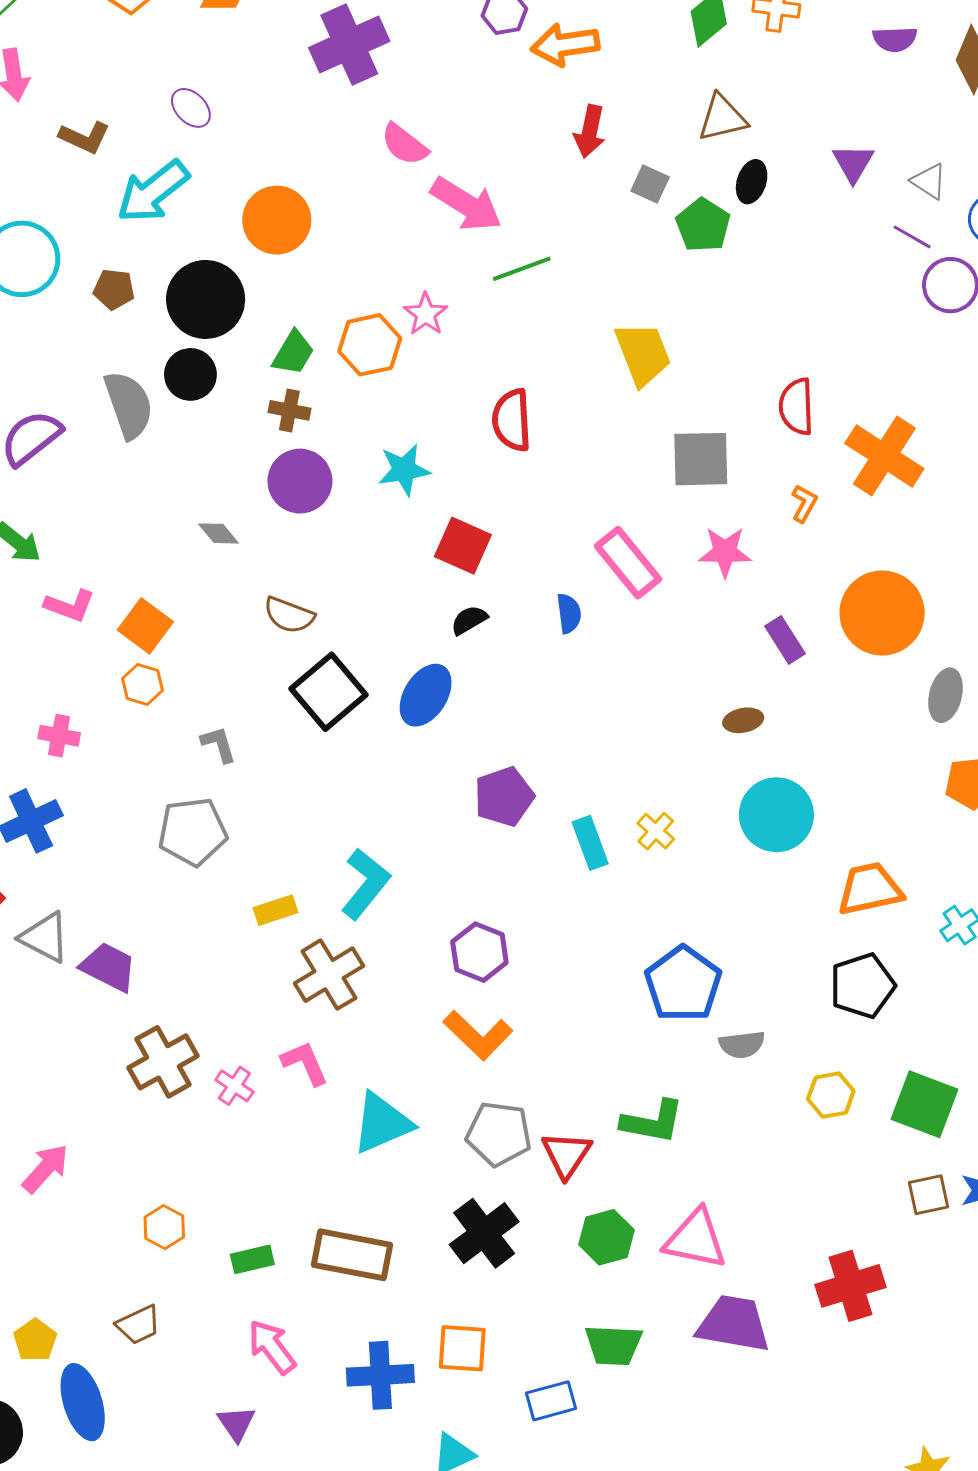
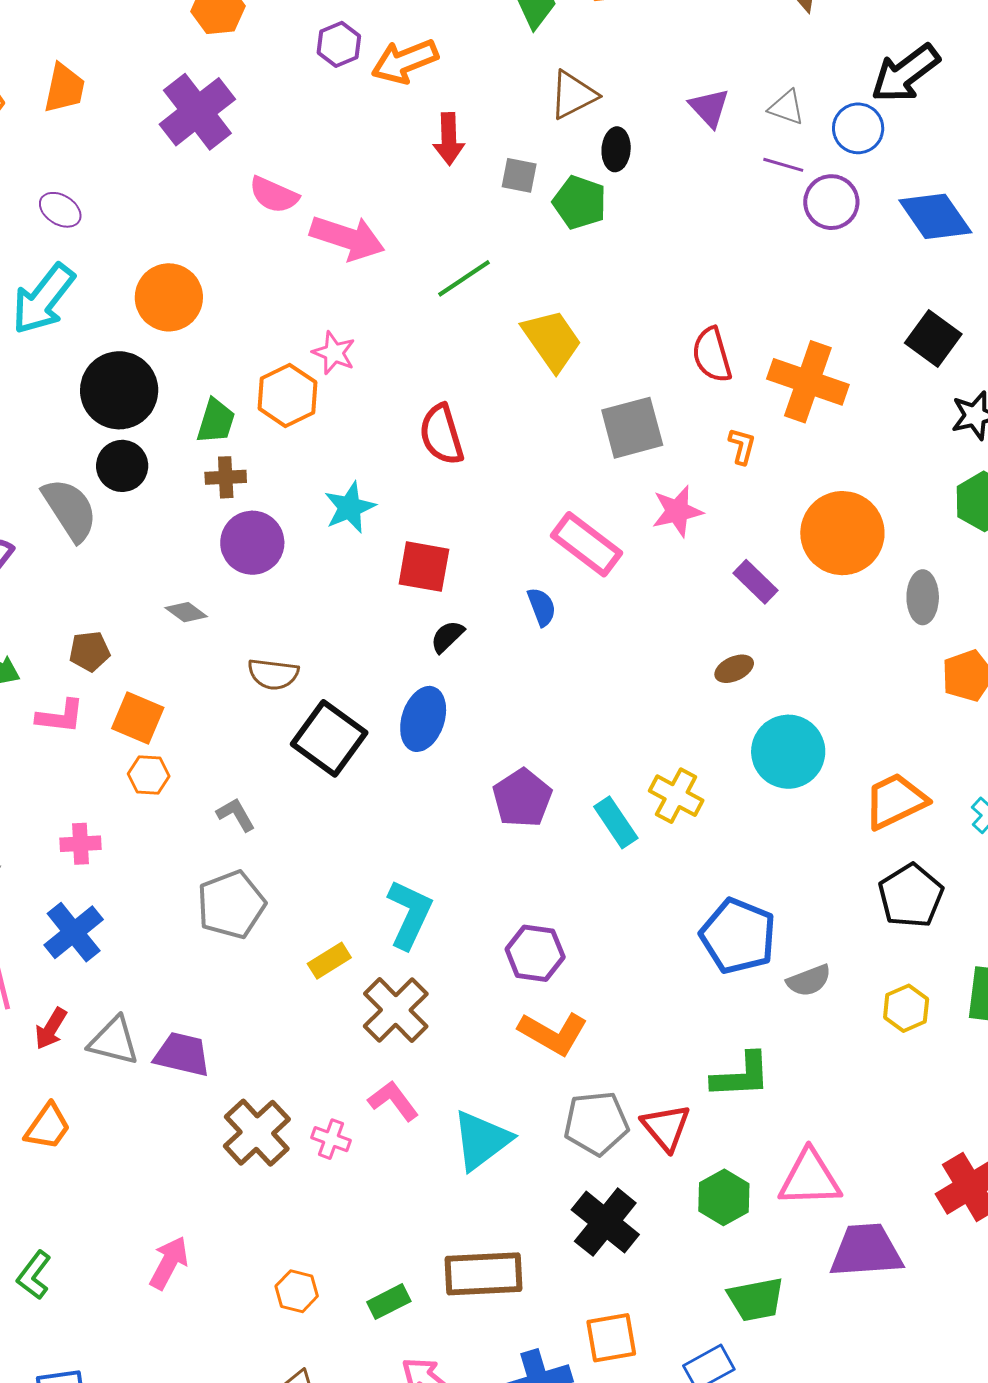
green line: (522, 269) -> (464, 278), moved
brown pentagon: (114, 289) -> (90, 651), moved
yellow cross: (656, 831) -> (676, 796), size x1.4

